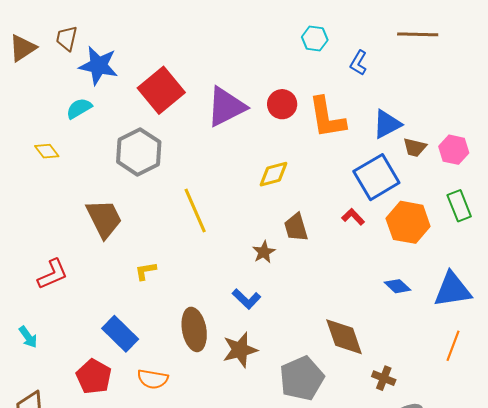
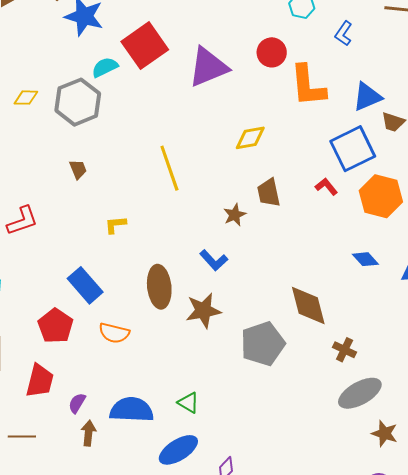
red circle: (282, 104) -> (272, 52), moved
cyan semicircle: (79, 108) -> (105, 67), moved
yellow diamond: (47, 151) -> (26, 98), turned -55
gray hexagon: (139, 152) -> (78, 102), moved
brown trapezoid: (104, 219) -> (78, 169), size x0.5

